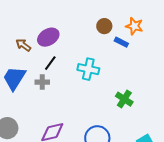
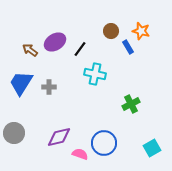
blue rectangle: (121, 42) -> (128, 47), turned 32
black line: (50, 63) -> (80, 49), moved
green cross: (124, 99) -> (131, 104), turned 30

